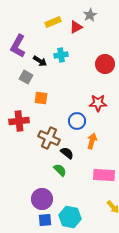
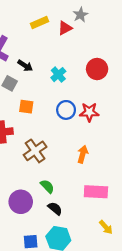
cyan cross: (61, 55) -> (58, 75), moved, turned -32
blue circle: (77, 121) -> (66, 110), moved
brown cross: (49, 138) -> (35, 151), turned 30
black semicircle: (67, 153) -> (55, 208), moved
purple circle: (42, 199) -> (21, 202), moved

